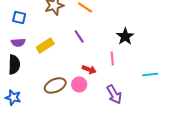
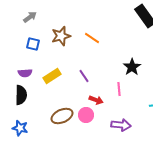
blue square: (19, 17) -> (33, 44), moved
purple line: (79, 36) -> (84, 76), moved
purple arrow: (114, 94) -> (121, 125), turned -54

